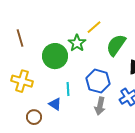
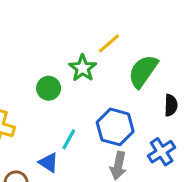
green circle: (55, 56) -> (49, 88), size x0.6
cyan line: (68, 89) -> (69, 139), turned 32

